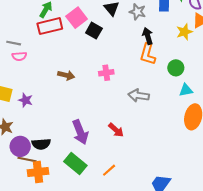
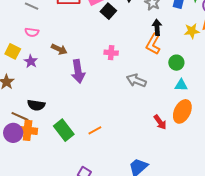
pink semicircle: (19, 56) -> (32, 32), moved
brown arrow: (66, 75) -> (59, 49), moved
red arrow: (116, 130) -> (160, 122), moved
purple arrow: (80, 132) -> (78, 71), moved
purple circle: (20, 146) -> (13, 133), moved
orange line: (109, 170) -> (95, 130), moved

